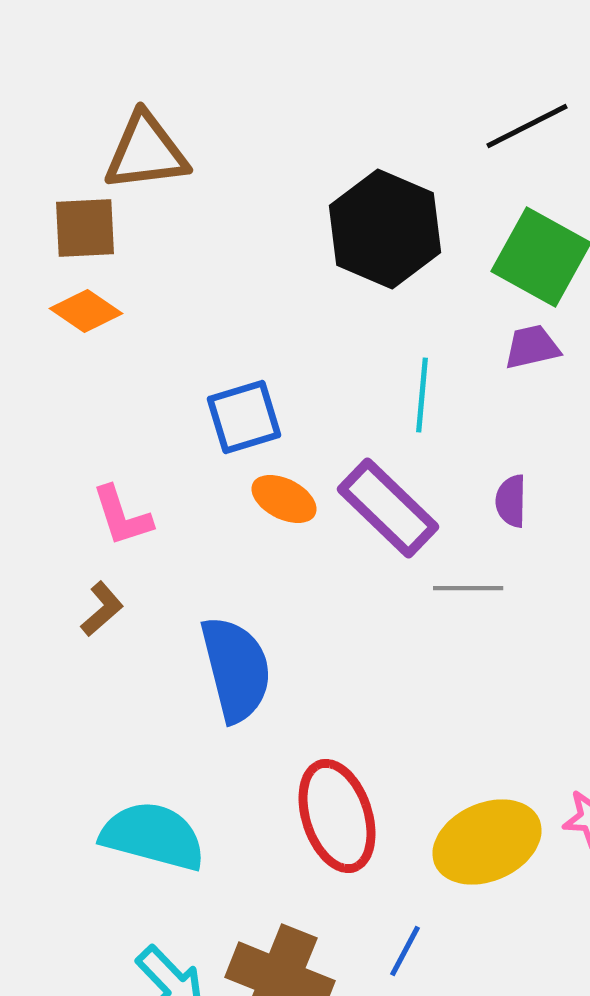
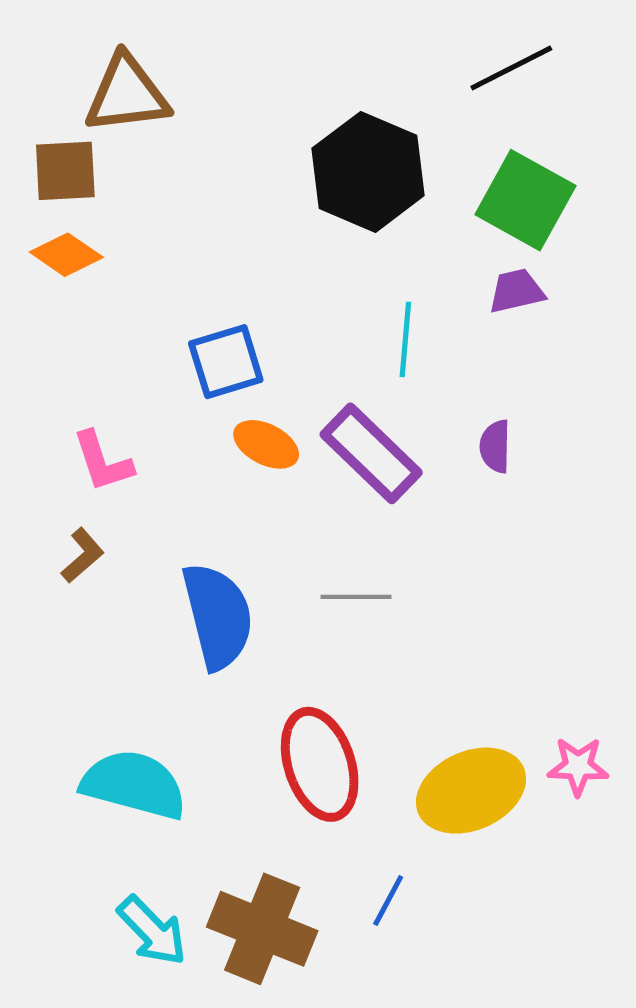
gray line: (468, 588) -> (356, 597), moved

